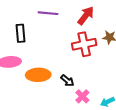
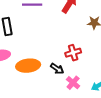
red cross: (84, 44) -> (73, 53), moved, size x0.7

